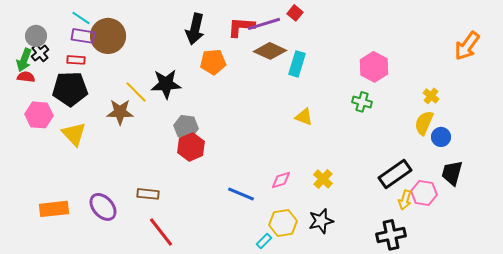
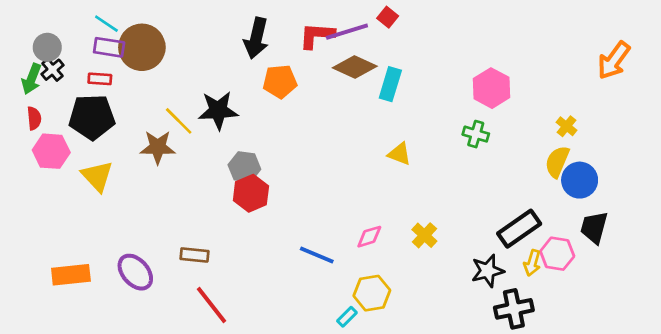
red semicircle: (26, 77) -> (34, 118), moved, turned 78
blue circle: (441, 137) -> (580, 180), size x1.4
black star: (321, 221) -> (488, 271), moved

